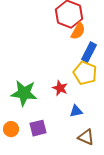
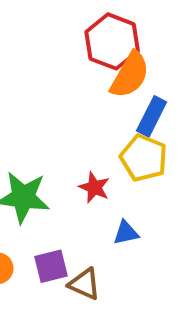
orange semicircle: (78, 31) -> (130, 75), size x1.4
brown triangle: (86, 137) -> (84, 284), moved

